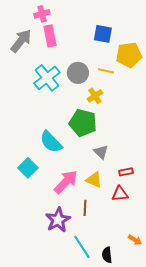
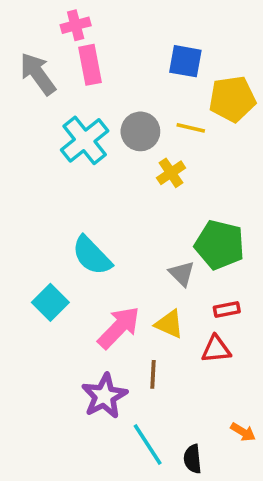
gray arrow: (21, 41) -> (38, 74), turned -75
green pentagon: (83, 123) -> (220, 245), moved

